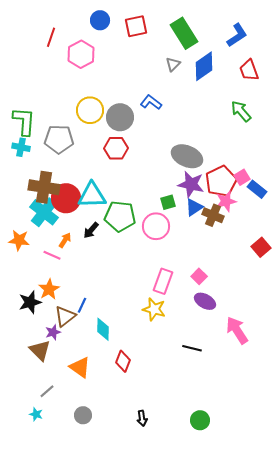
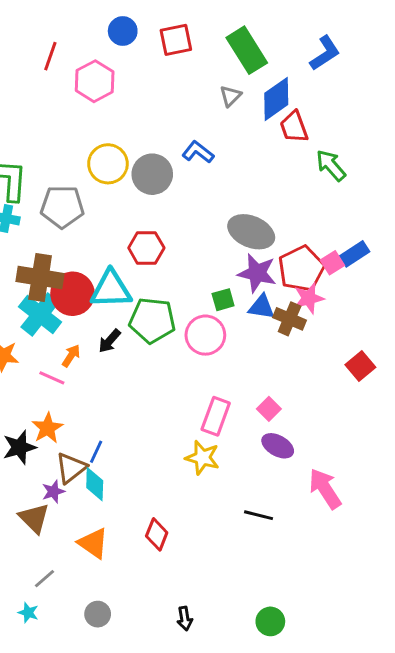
red trapezoid: (249, 70) -> (294, 127), moved
red hexagon: (116, 148) -> (146, 248), moved
blue rectangle: (257, 189) -> (354, 254), moved, turned -72
blue triangle: (194, 207) -> (261, 307), turned 42
cyan diamond: (103, 329) -> (95, 484), moved

